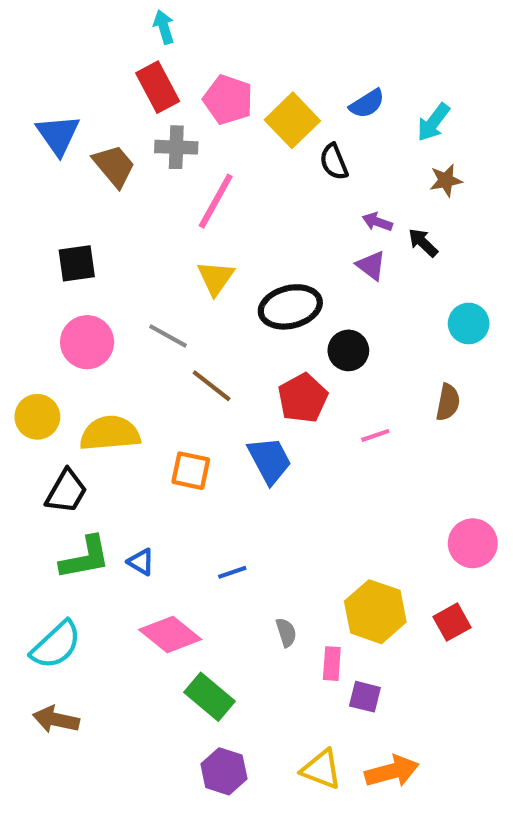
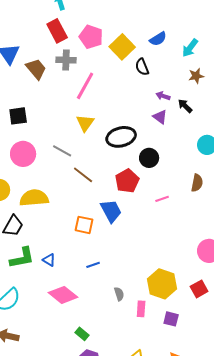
orange square: (191, 471) -> (84, 225), moved
green rectangle: (209, 697) -> (82, 334), moved, size x0.6
purple square: (365, 697) -> (171, 319), moved

